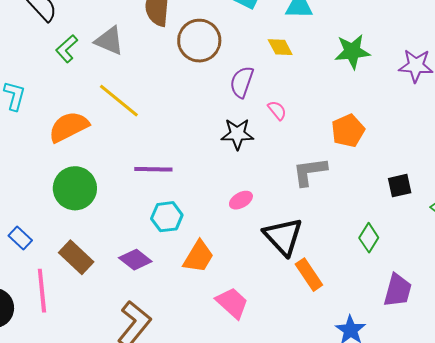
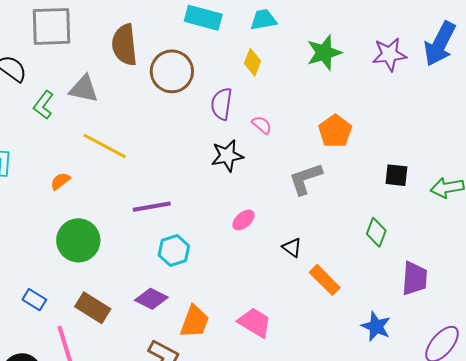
yellow diamond: (280, 47) -> (253, 62), turned 60
orange semicircle: (69, 127) -> (60, 181), size x0.5
black square: (400, 186) -> (396, 175), turned 30
black triangle: (283, 236) -> (292, 248), size x0.5
orange trapezoid: (198, 257) -> (195, 322), moved

